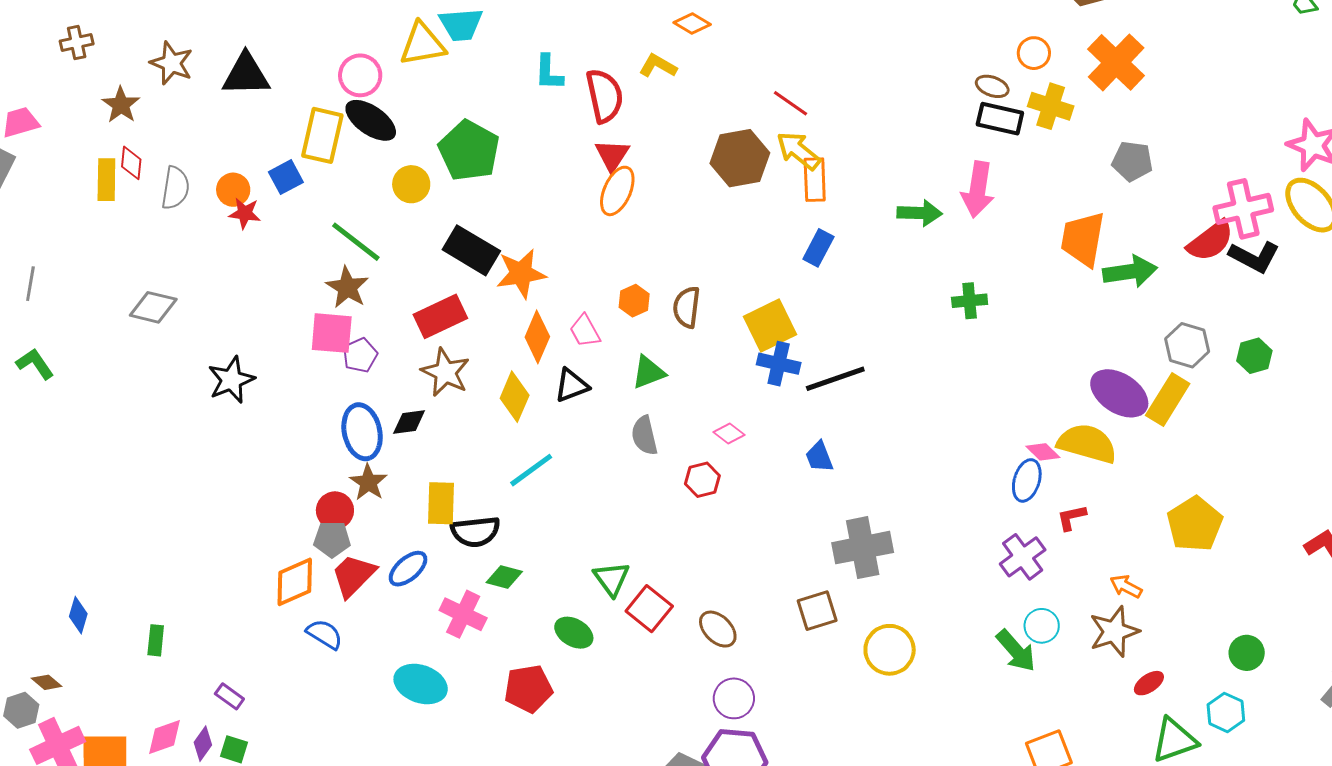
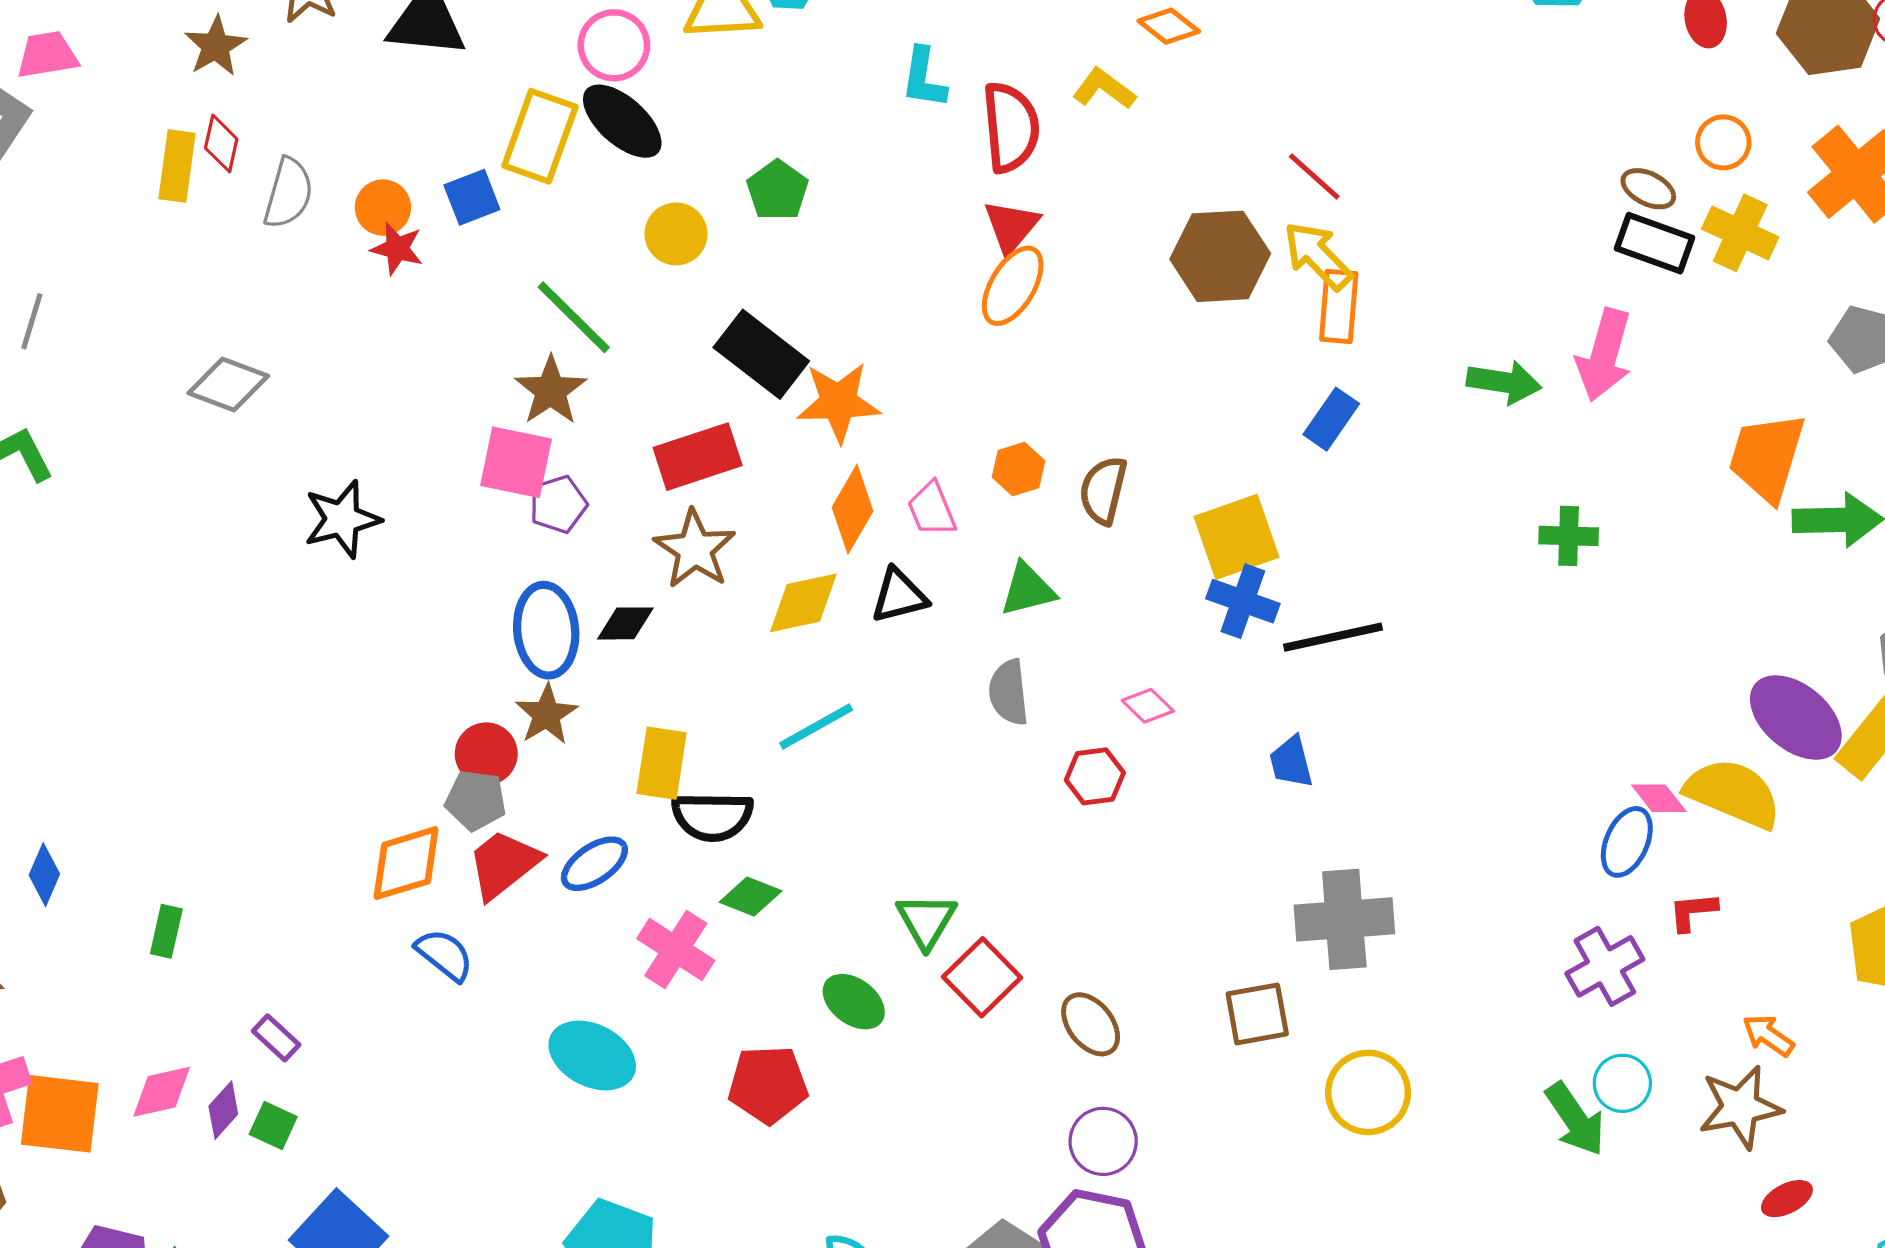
green pentagon: (469, 151) -> (777, 190), size x0.6
yellow diamond: (515, 397) -> (803, 603), turned 48

